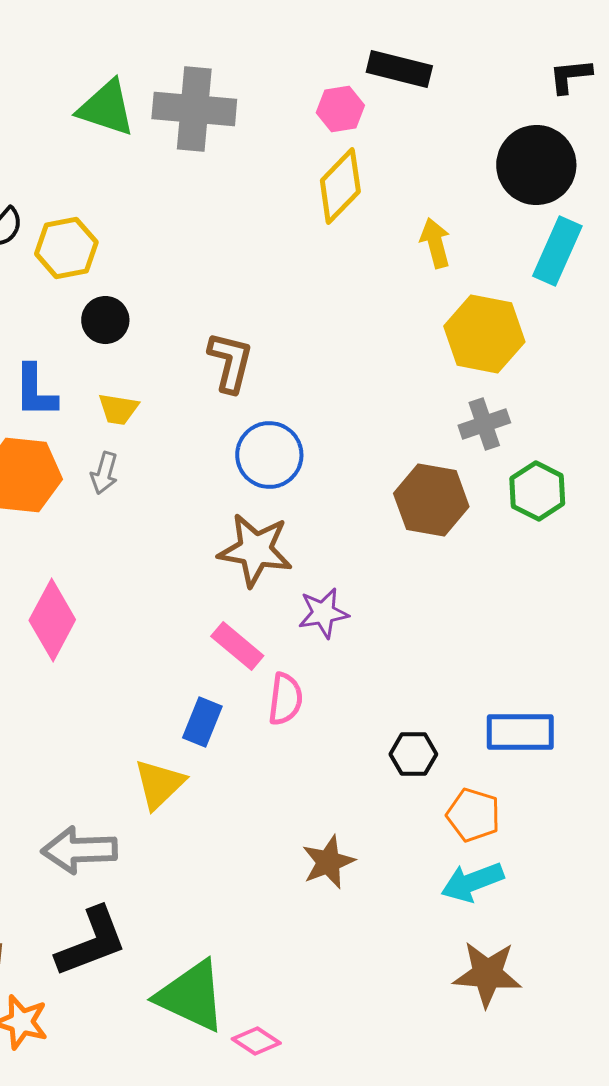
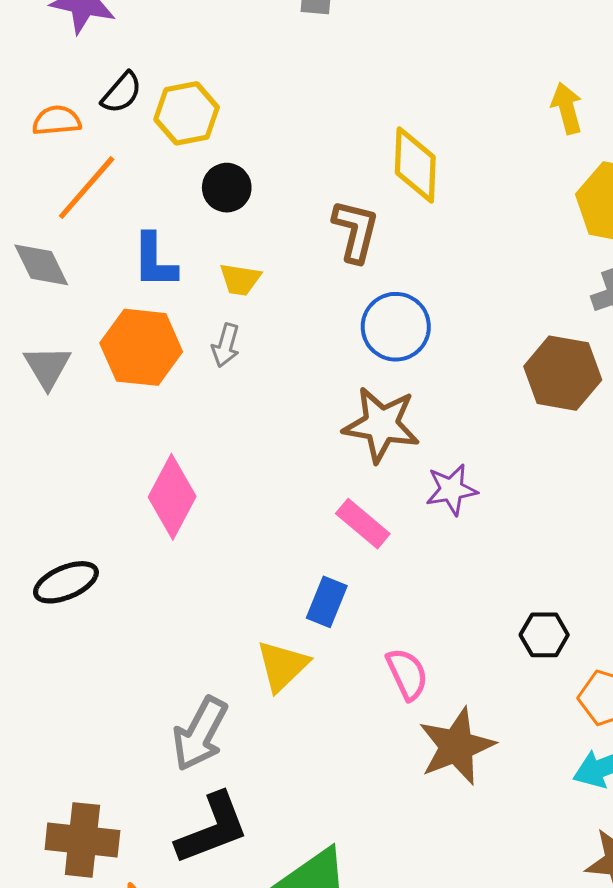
yellow diamond: (340, 186) -> (415, 165), moved, turned -42
pink semicircle: (285, 699) -> (407, 674), moved, turned -32
gray arrow: (79, 850) -> (200, 734), turned -60
brown star: (328, 862) -> (457, 746), size x1.4

